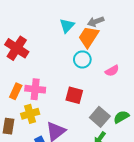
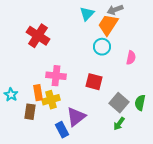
pink semicircle: (112, 71) -> (131, 58), turned -48
orange rectangle: (16, 91) -> (38, 93), moved, turned -35
green semicircle: (121, 117) -> (140, 103), turned -49

